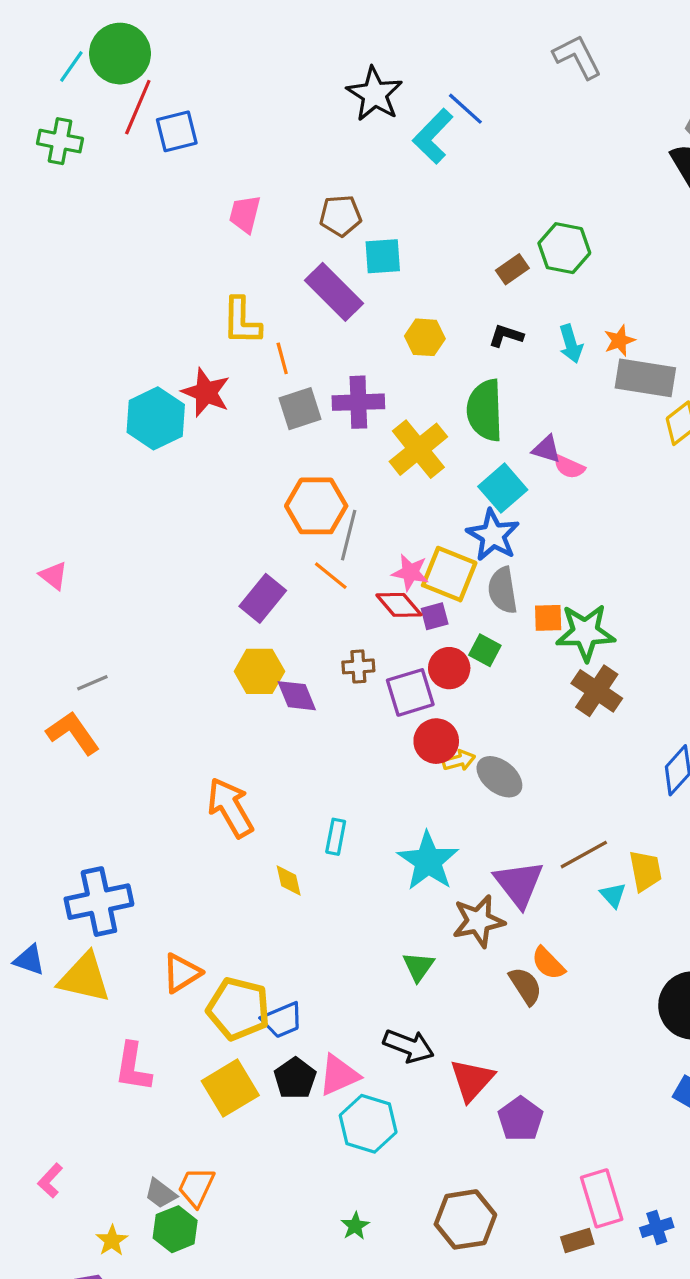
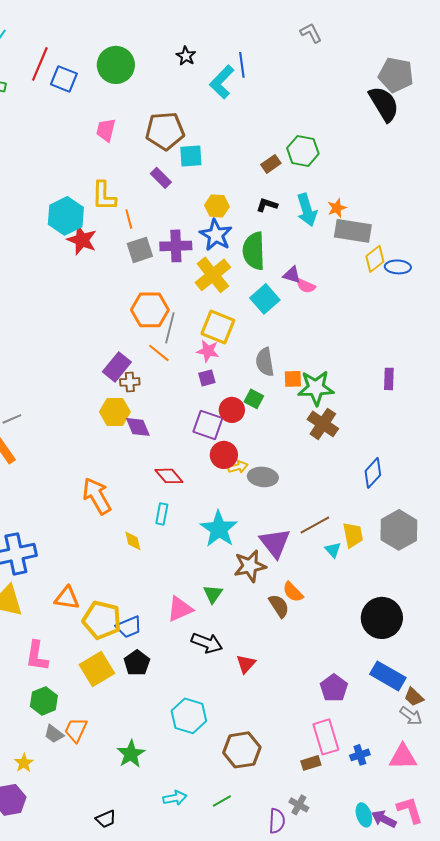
green circle: (120, 54) -> (116, 65), moved
gray L-shape: (577, 57) -> (311, 33), size x0.7
black star: (375, 94) -> (186, 56), size x0.6
blue line: (465, 109) -> (242, 65), turned 40
blue square: (177, 131) -> (64, 79), turned 36
brown pentagon: (341, 216) -> (165, 131), size x1.5
purple rectangle: (334, 292) -> (161, 178), size x0.6
cyan arrow: (571, 344) -> (307, 210), size x1.4
cyan hexagon: (156, 418) -> (66, 216), moved
blue star: (493, 535) -> (216, 235), moved
yellow square: (449, 574) -> (218, 327), moved
red diamond: (399, 605) -> (169, 476), moved
purple square: (435, 616) -> (207, 378), moved
brown cross: (358, 666) -> (130, 382), moved
purple square: (410, 692) -> (208, 425), turned 36
gray ellipse: (499, 777) -> (263, 477), turned -32
orange triangle: (182, 973) -> (67, 598), turned 40
pink triangle: (339, 1075) -> (180, 609), moved
red triangle: (472, 1080) -> (246, 664), size x0.7
purple pentagon: (521, 1119) -> (334, 688), moved
cyan hexagon: (368, 1124) -> (189, 716), moved
green star: (355, 1226) -> (131, 754), moved, size x1.6
green hexagon: (175, 1229) -> (44, 701), moved

